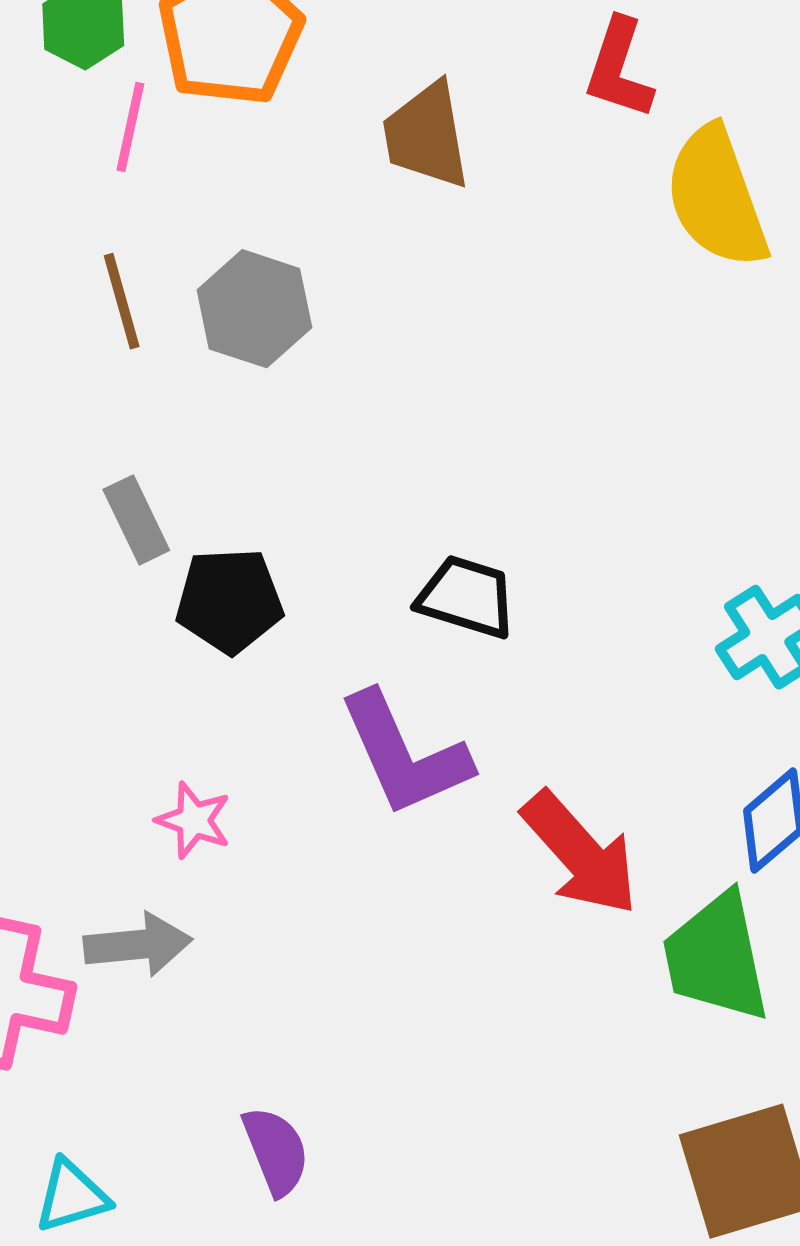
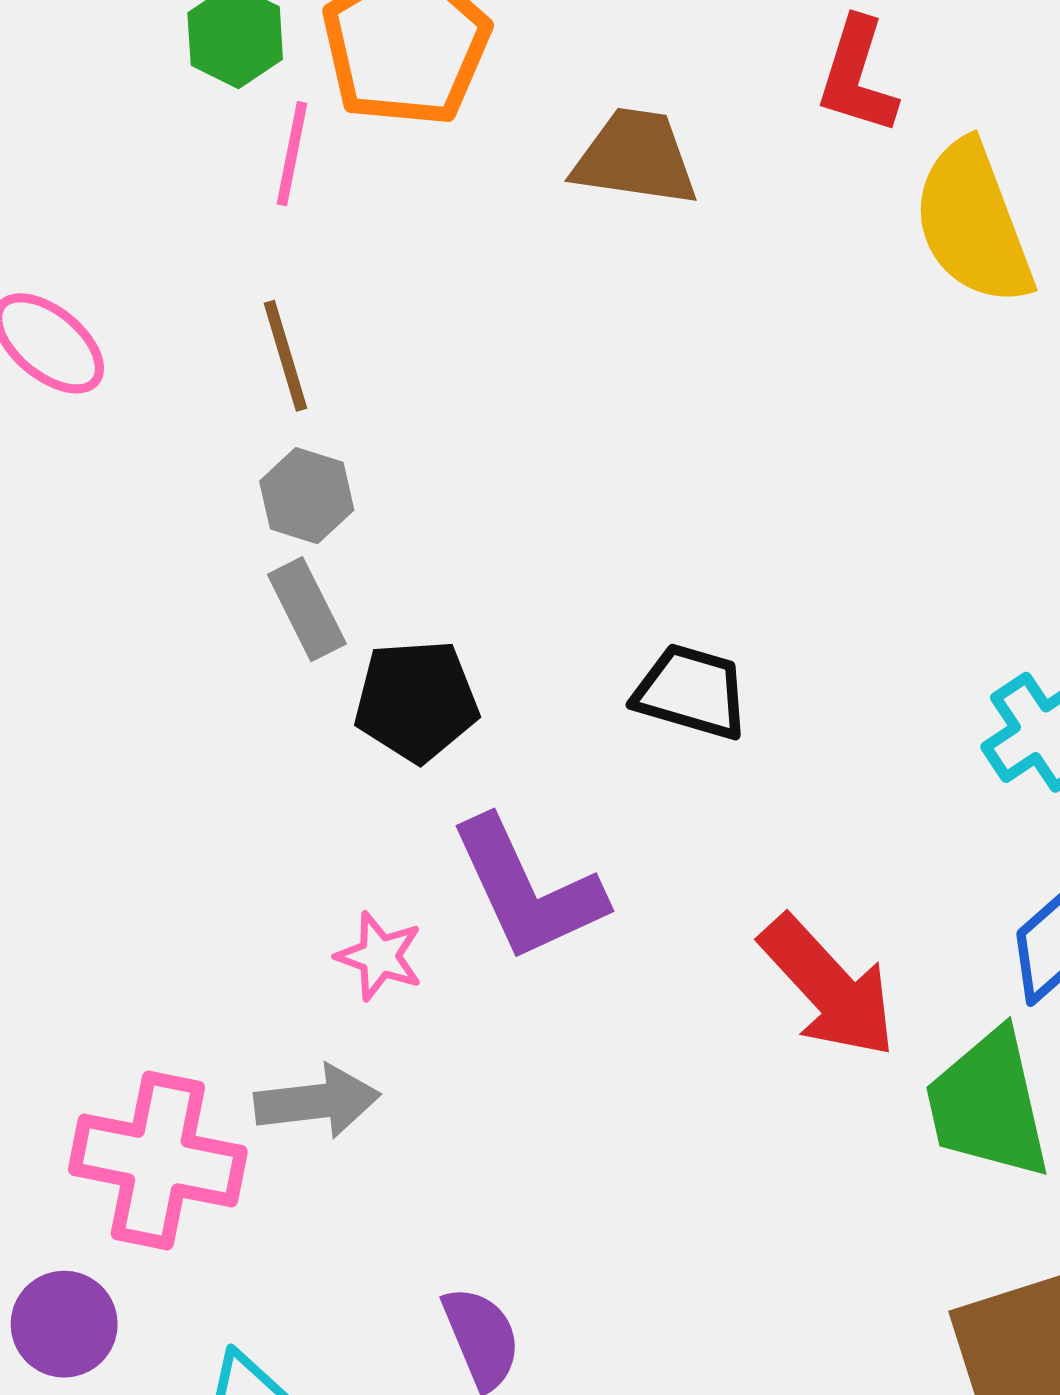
brown trapezoid: (426, 135) -> (635, 157), turned 109
gray hexagon: (254, 309) -> (307, 496), moved, size x0.7
purple L-shape: (404, 754) -> (527, 889), moved

